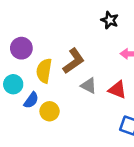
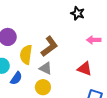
gray triangle: (89, 86) -> (46, 68), moved
yellow circle: (50, 111) -> (43, 87), moved

